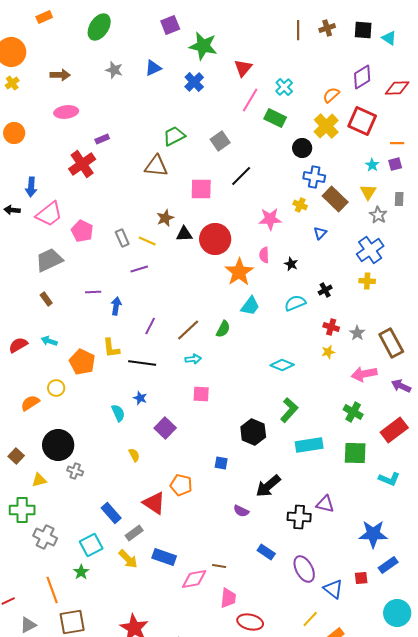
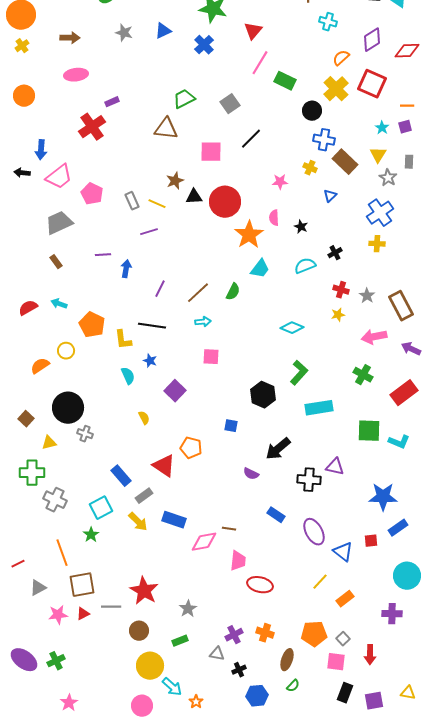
cyan cross: (284, 87) -> (328, 22), moved, turned -30
pink star: (270, 219) -> (280, 182), size x0.7
yellow L-shape: (111, 348) -> (123, 340), moved
green square: (355, 453) -> (369, 431), moved

